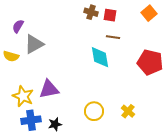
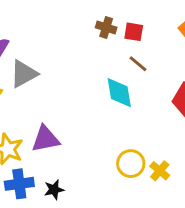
brown line: (113, 37) -> (138, 64), turned 32
yellow circle: (94, 111) -> (131, 164), moved

